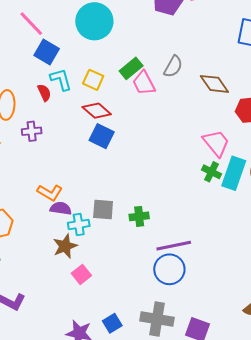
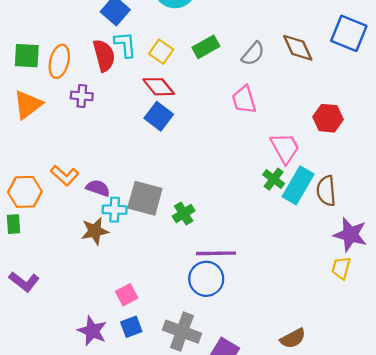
pink trapezoid: (144, 83) -> (244, 100), moved
brown diamond: (214, 84) -> (298, 48), moved
red semicircle: (44, 93) -> (104, 55), size x1.6
orange L-shape: (50, 193) -> (65, 175), moved
gray square: (103, 210) -> (145, 198), size x1.4
green cross: (139, 216) -> (184, 214), turned -36
pink square: (81, 274) -> (127, 295), moved

